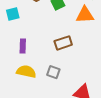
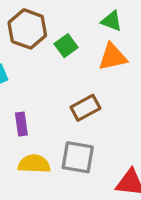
gray square: (53, 72) -> (78, 157), size x1.5

